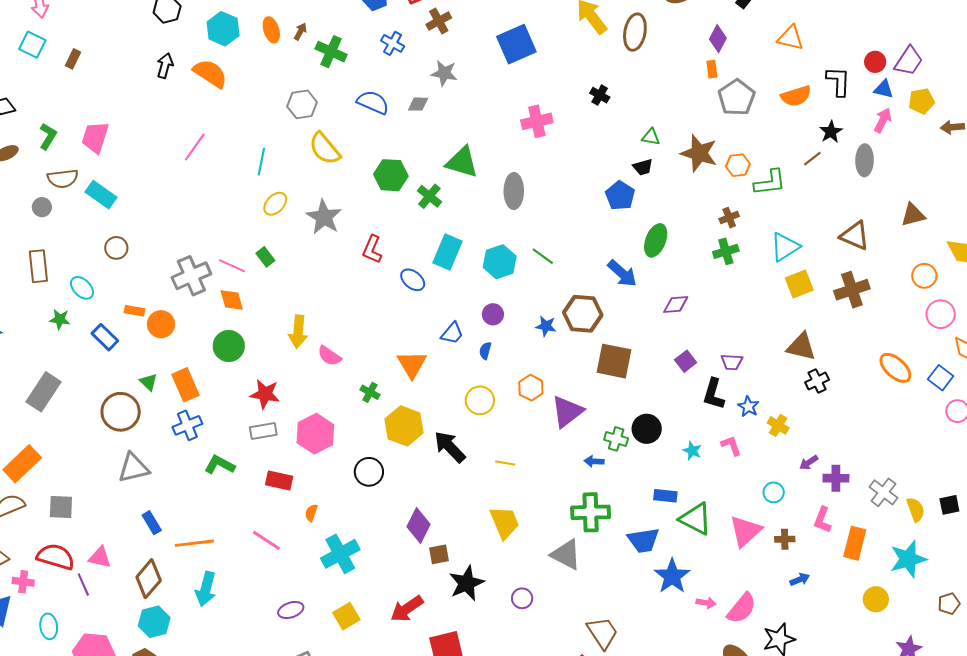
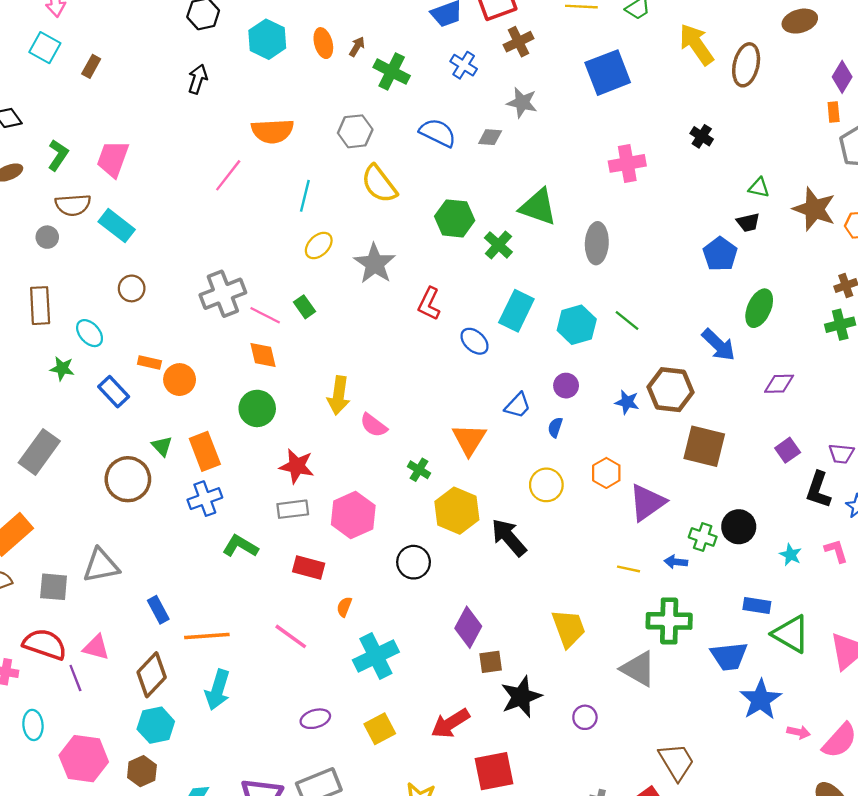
orange semicircle: (210, 73) -> (273, 131), moved, turned 141
gray cross: (191, 276) -> (223, 294), moved
yellow line: (505, 463) -> (629, 569), moved
gray triangle: (134, 468) -> (101, 566), moved

